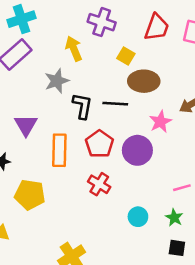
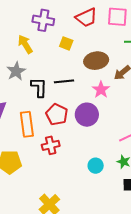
red trapezoid: (157, 27) -> (86, 18), turned 55
brown ellipse: (144, 81) -> (96, 61), moved
red cross: (99, 184) -> (51, 145), moved, turned -36

